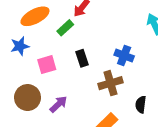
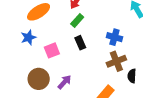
green rectangle: (65, 28) -> (77, 21), moved
brown cross: (111, 83) -> (116, 61), moved

